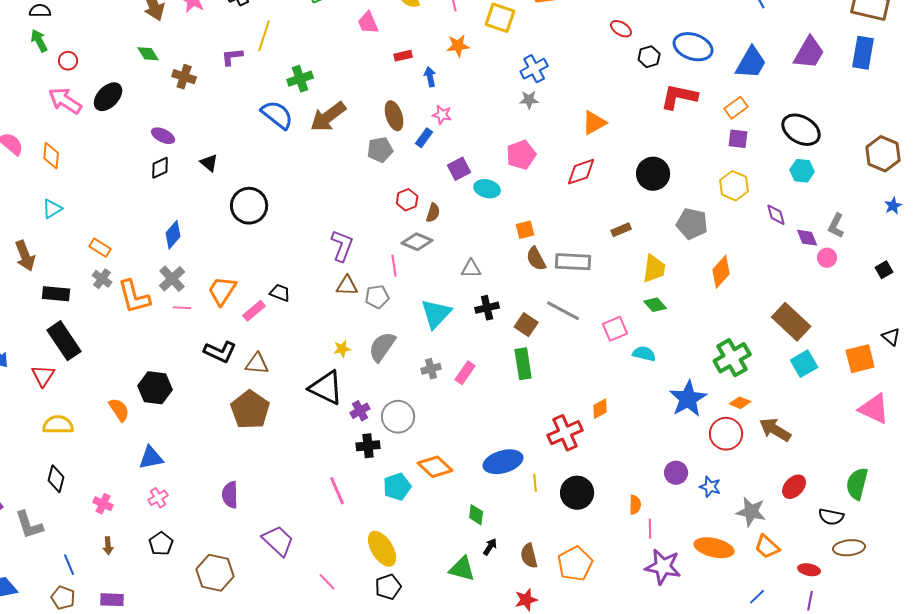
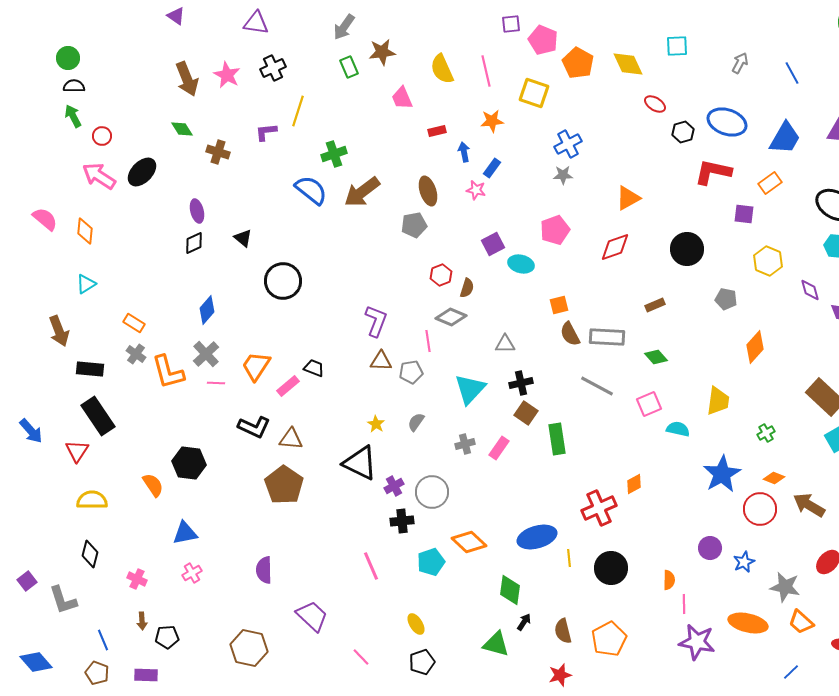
purple ellipse: (163, 136) -> (197, 211), turned 50
blue rectangle: (424, 138) -> (492, 168), moved
purple square: (738, 139) -> (744, 214), moved
gray pentagon: (692, 224) -> (726, 299), size x0.7
yellow trapezoid: (654, 269) -> (718, 401), moved
green diamond: (655, 305) -> (656, 357), moved
brown square: (526, 325) -> (526, 413), moved
gray semicircle: (382, 347) -> (416, 422), size x0.6
yellow star: (342, 349) -> (376, 424), turned -30
green cross: (732, 358) -> (766, 433), size x0.5
blue star: (710, 487) -> (744, 562), turned 30
green diamond: (476, 515) -> (510, 590), size x1.4
black pentagon: (161, 544) -> (167, 637), moved, turned 30
yellow ellipse: (382, 549) -> (416, 624), size x0.6

